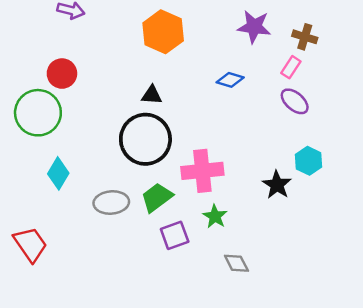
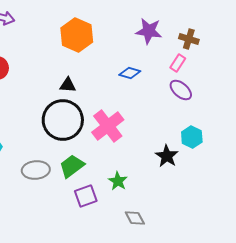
pink cross: (202, 171) -> (108, 126), moved, turned -32

